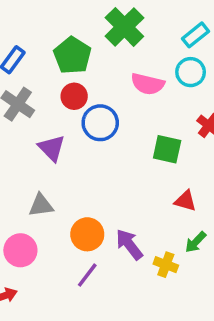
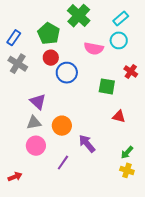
purple triangle: (52, 148) -> (38, 102), moved
orange circle: (87, 234) -> (62, 126), moved
green arrow: (196, 242) -> (127, 152), moved
pink circle: (20, 250) -> (36, 146), moved
yellow cross: (166, 265) -> (127, 170), moved

